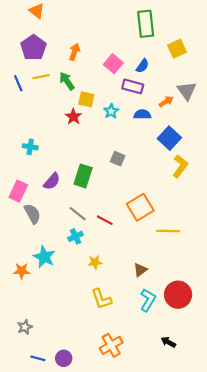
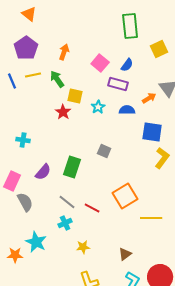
blue square: (169, 138) -> (152, 132), turned -35

